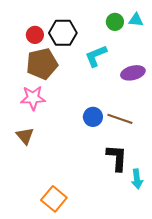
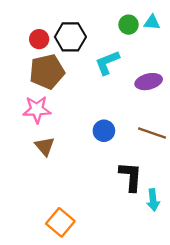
brown line: (120, 119) -> (152, 133), moved
brown triangle: (25, 136) -> (45, 146), moved

